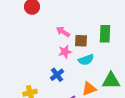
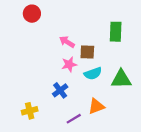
green rectangle: (105, 34) -> (116, 32), moved
green triangle: (111, 81) -> (121, 79), moved

